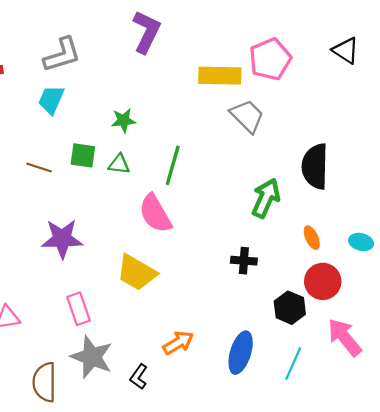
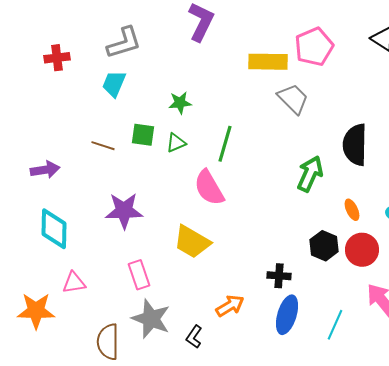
green triangle: (119, 164) -> (176, 143), turned -30
black cross: (244, 261) -> (279, 276), moved
black hexagon: (290, 308) -> (324, 246), moved

